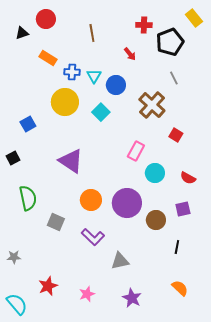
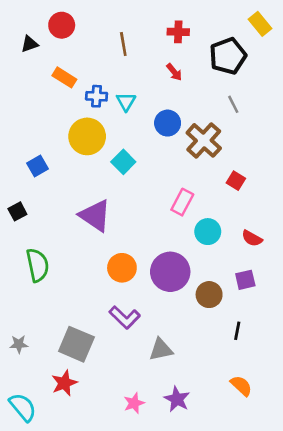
red cross: (144, 25) -> (178, 32), moved
blue circle: (116, 85) -> (168, 123), moved
cyan square: (101, 112) -> (123, 162), moved
gray square: (56, 222) -> (76, 344), moved, size x1.5
pink star: (87, 294) -> (134, 403), moved

